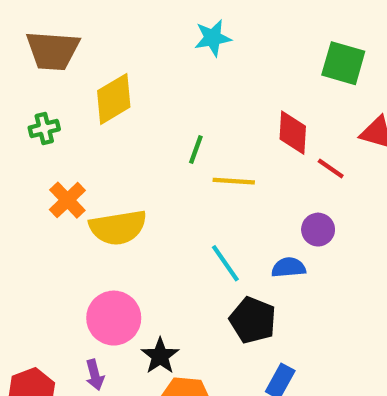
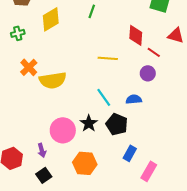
green line: (196, 150) -> (92, 11), moved
purple circle: (318, 230) -> (148, 73), moved
pink circle: (114, 318) -> (63, 130), moved
black star: (160, 356) -> (89, 123), moved

